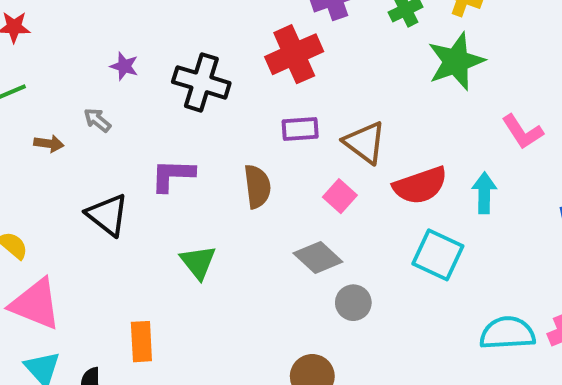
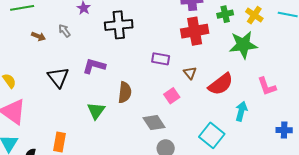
red cross: (294, 54) -> (195, 31), moved
black cross: (201, 82) -> (119, 25), turned -36
brown triangle: (365, 142) -> (190, 73), size x0.6
red semicircle: (420, 185) -> (221, 84), moved, turned -32
brown semicircle: (257, 187) -> (125, 92), moved

